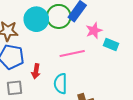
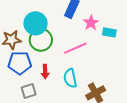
green circle: (59, 16) -> (41, 40), moved

